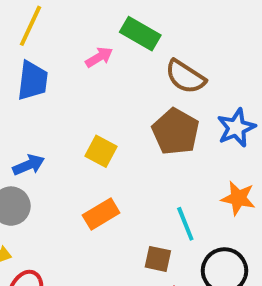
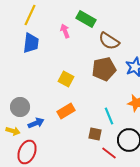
pink arrow: (99, 57) -> (65, 31), turned -80
brown pentagon: (176, 132) -> (104, 69), turned 30
blue arrow: (29, 165) -> (36, 123), moved

